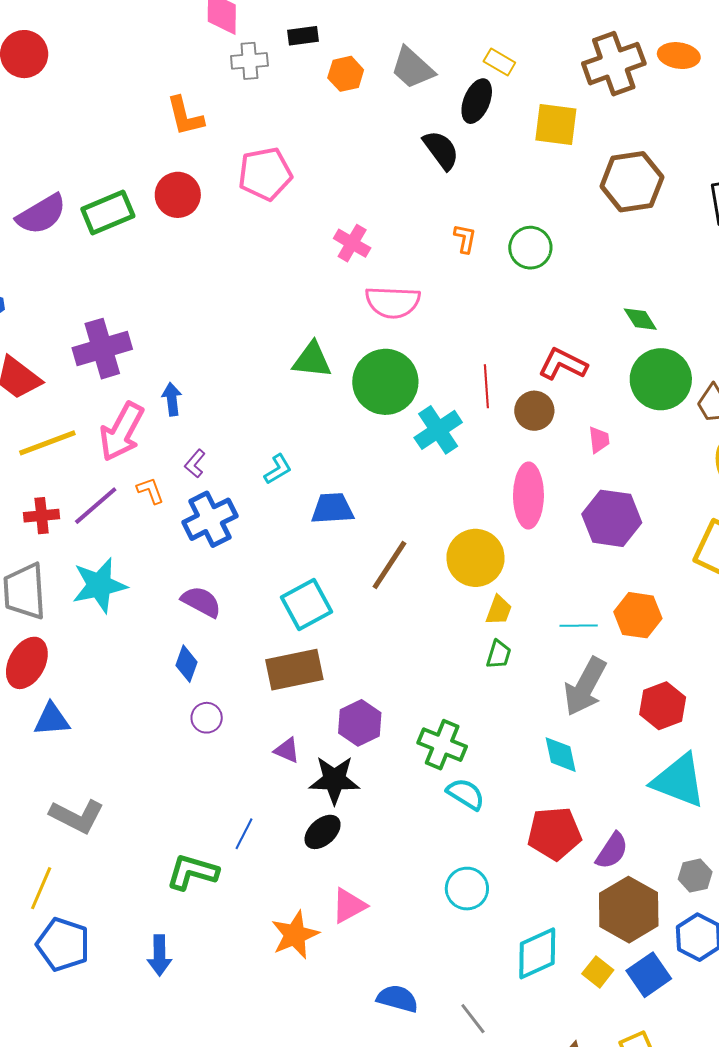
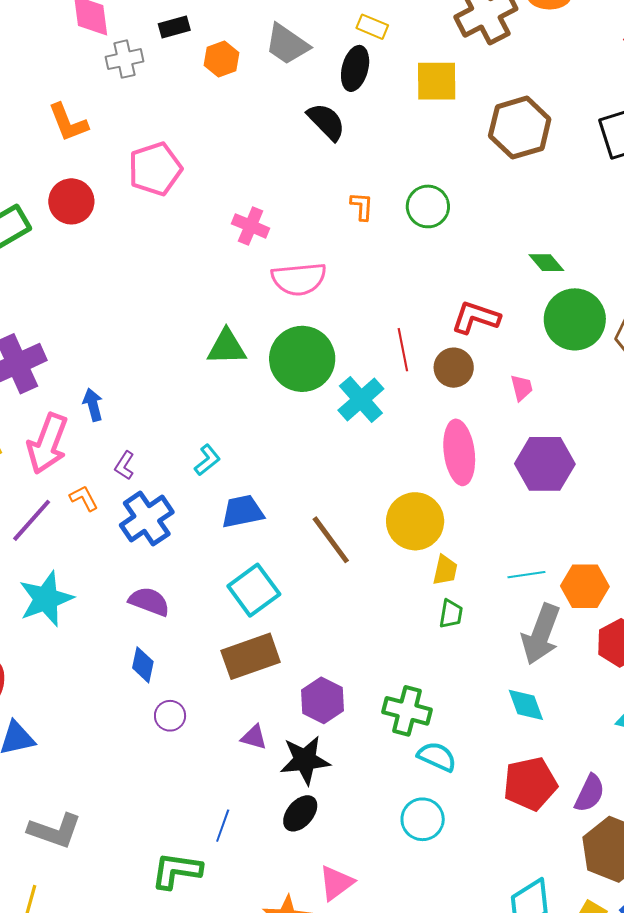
blue trapezoid: (332, 508) -> (243, 512), moved
brown line: (389, 565) -> (331, 540), turned -62
orange hexagon: (638, 615) -> (585, 586), moved
cyan circle: (467, 889) -> (423, 819), moved

